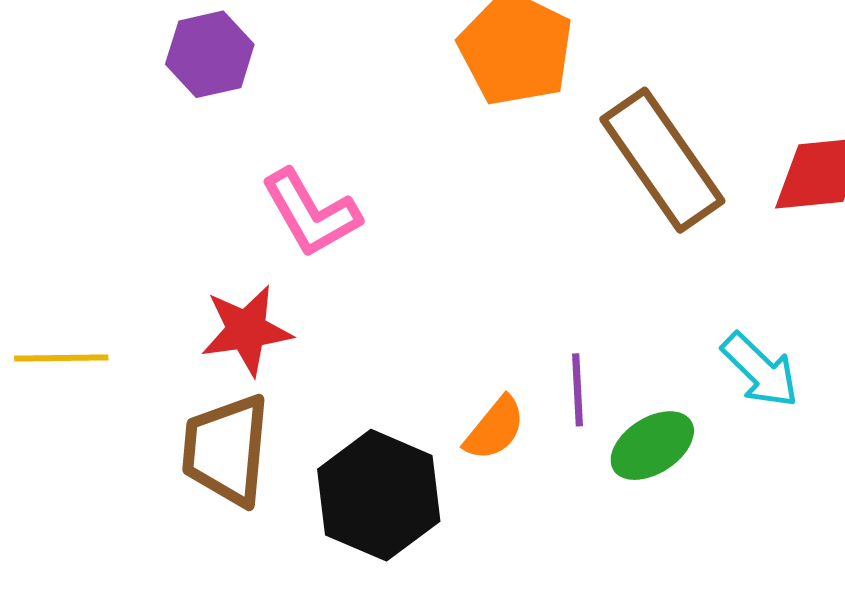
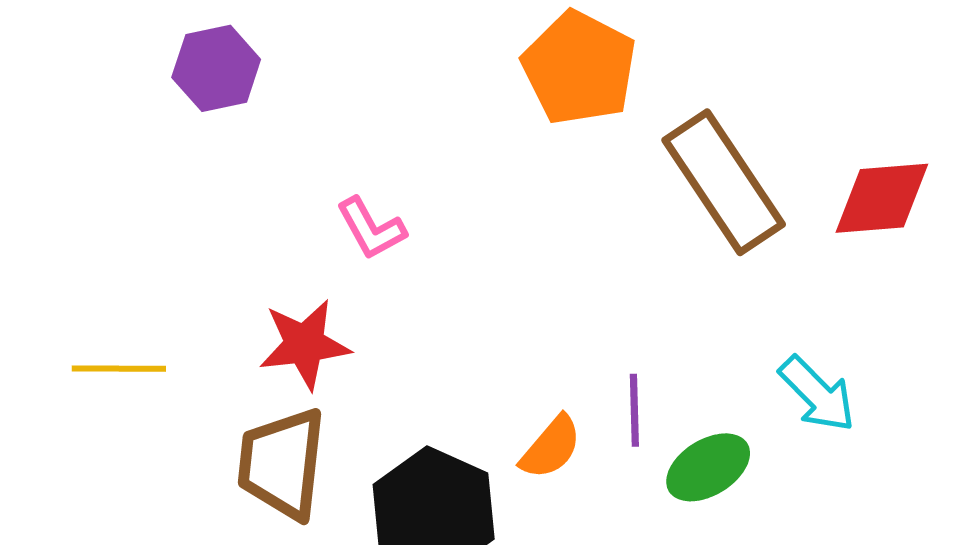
purple hexagon: (210, 54) -> (216, 68), moved
pink L-shape: (311, 213) -> (371, 228), size x0.7

